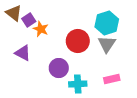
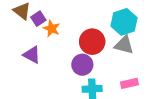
gray triangle: (107, 44) -> (124, 45), turned -48
purple circle: (59, 68) -> (82, 65), moved

